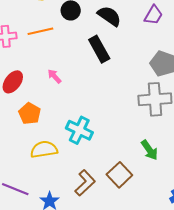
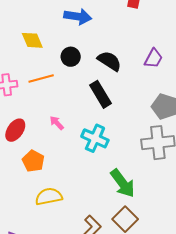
cyan cross: (79, 130) -> (95, 138), moved
green arrow: (149, 150) -> (123, 183), moved, size x1.4

